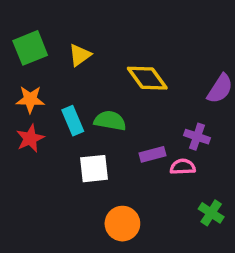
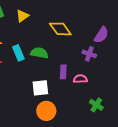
purple cross: (197, 137) -> (89, 54), moved
purple rectangle: (153, 154) -> (63, 72), turned -72
white square: (94, 169) -> (40, 88), moved

